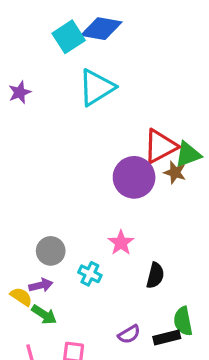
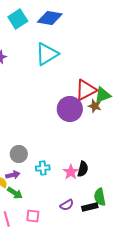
cyan square: (69, 37) -> (18, 19), moved
pink star: (121, 243) -> (71, 172), moved
cyan cross: (90, 274) -> (43, 168), turned -32

